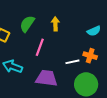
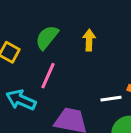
pink line: (40, 47) -> (48, 76), moved

